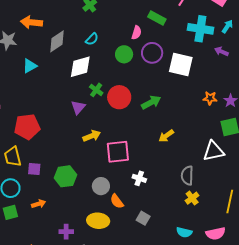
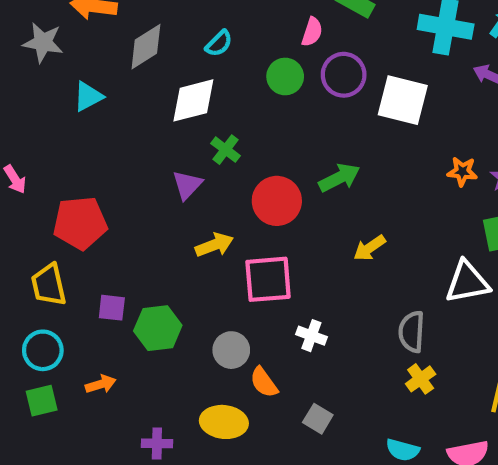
red circle: (119, 97) -> (277, 201), moved
purple square: (34, 169) -> (112, 308), moved

